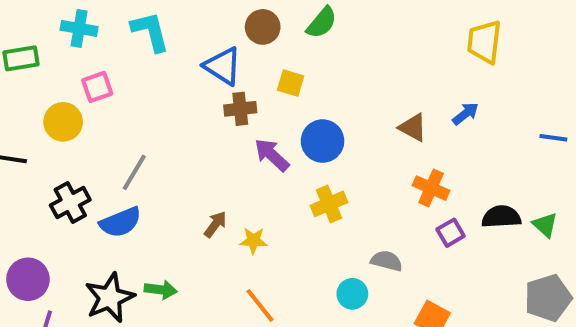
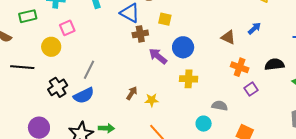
yellow cross: (329, 204) -> (189, 79), turned 30
black semicircle: (501, 217) -> (274, 64), moved

